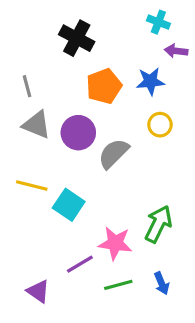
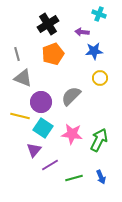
black cross: (77, 38) -> (48, 24), turned 30
purple arrow: (176, 51) -> (82, 32), moved
orange pentagon: (104, 86) -> (53, 54), moved
purple circle: (78, 133) -> (41, 102), moved
pink star: (115, 243) -> (72, 134), moved
purple triangle: (38, 291) -> (34, 150), moved, turned 35

